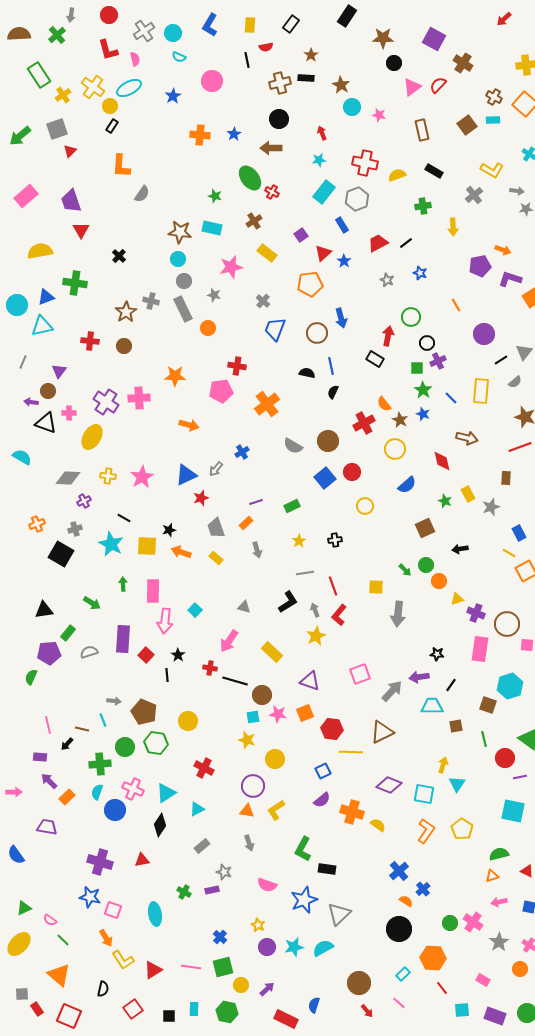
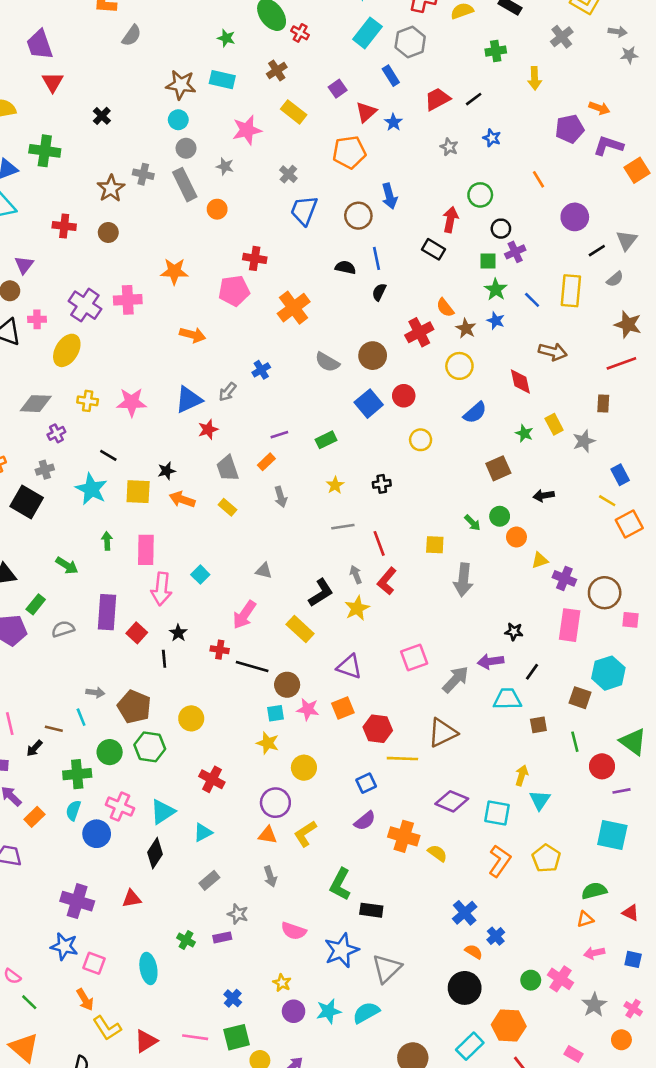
pink star: (142, 477) -> (132, 402), turned 30
black L-shape: (288, 602) -> (321, 593), moved
cyan rectangle: (403, 974) -> (470, 1046), size x1.5

